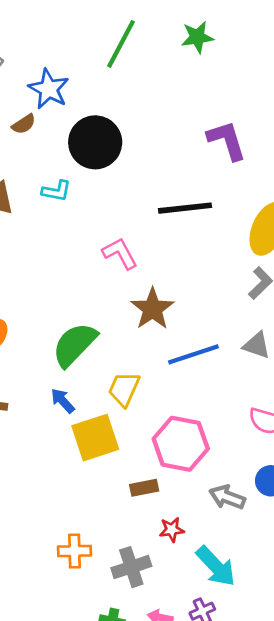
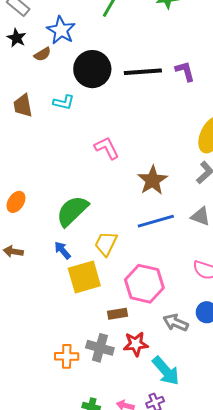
purple L-shape: (227, 140) -> (185, 71), size x0.7
black line: (185, 208) -> (143, 72), moved
brown star: (152, 309) -> (152, 180), moved
red star: (172, 530) -> (136, 344), size x1.4
gray cross: (131, 567) -> (100, 348), moved, turned 32

